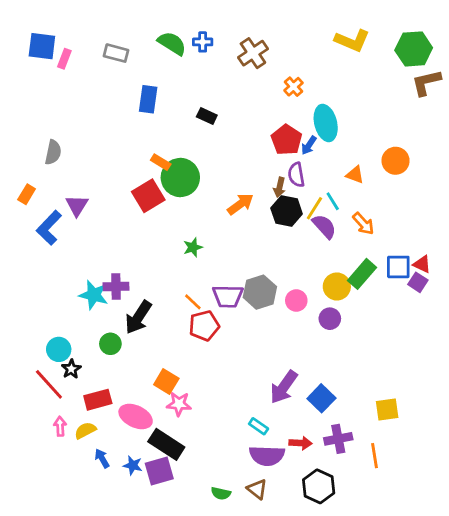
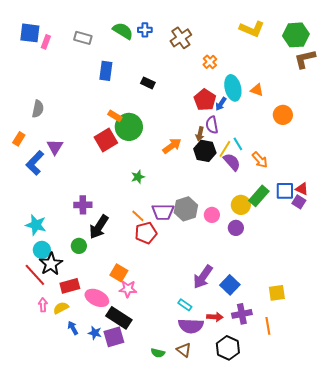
orange triangle: (355, 175) -> (257, 90), moved
cyan star: (94, 295) -> (36, 225), moved
black star: (71, 369) -> (51, 264), size x1.6

